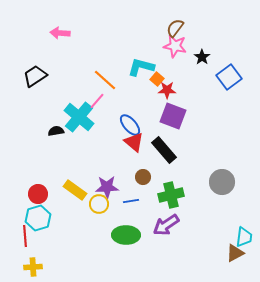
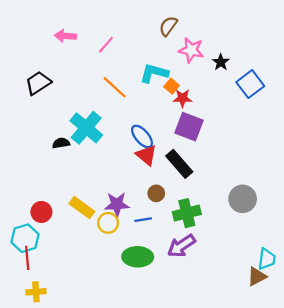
brown semicircle: (175, 28) -> (168, 26), moved
pink line: (97, 101) -> (106, 45), moved
cyan hexagon: (38, 218) -> (25, 238), moved

